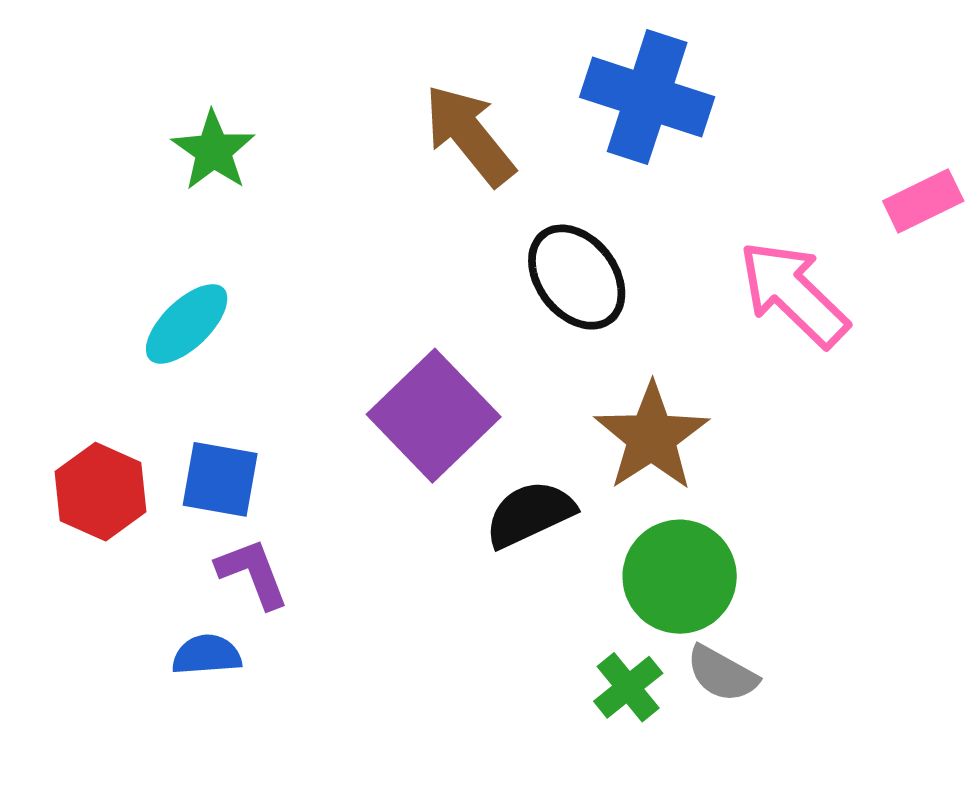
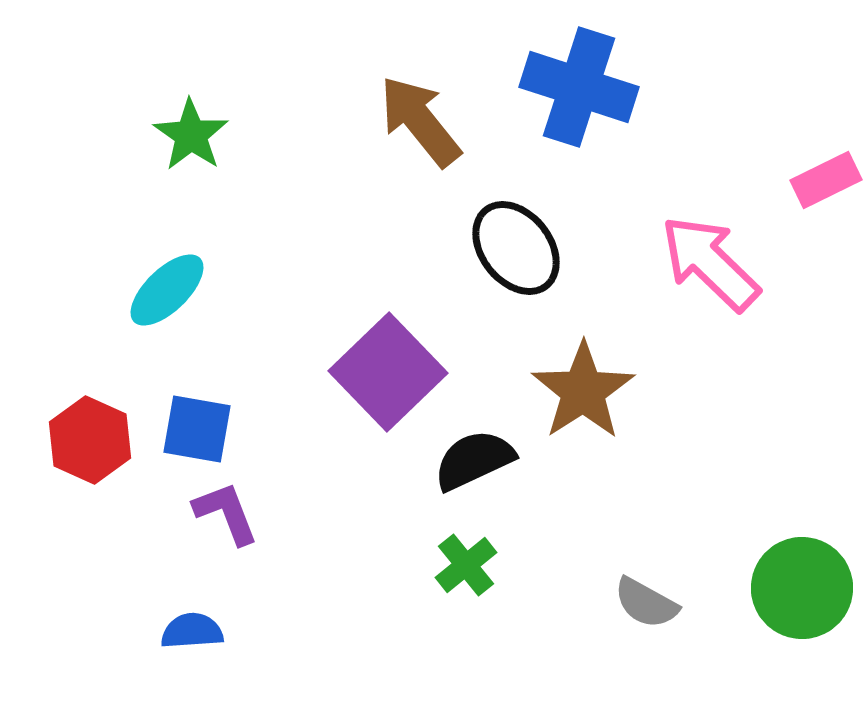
green circle: (680, 577) -> (802, 588), moved
blue semicircle: (207, 655) -> (192, 631), moved
green cross: (628, 687) -> (466, 565), moved

